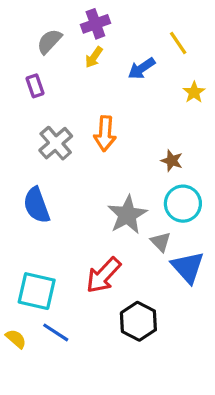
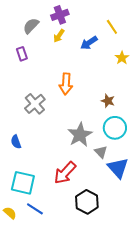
gray cross: (56, 143) -> (35, 104), moved
blue semicircle: (37, 205) -> (16, 142), moved, size x0.6

